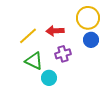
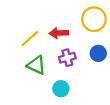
blue circle: (91, 40) -> (98, 53), moved
cyan circle: (49, 78) -> (61, 89), moved

